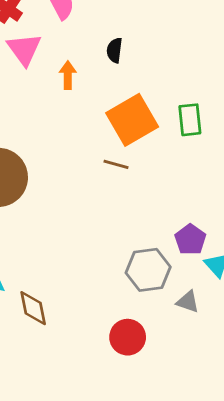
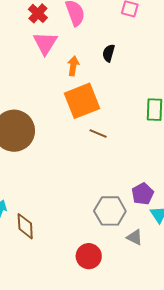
orange square: (132, 120) -> (82, 101), moved

